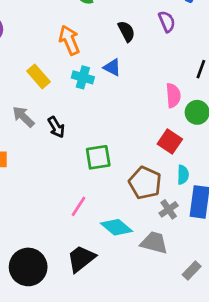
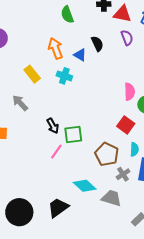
blue triangle: (112, 67) -> (80, 55), moved
black arrow: (56, 127) -> (53, 126), moved
pink line: (78, 206) -> (56, 152), moved

